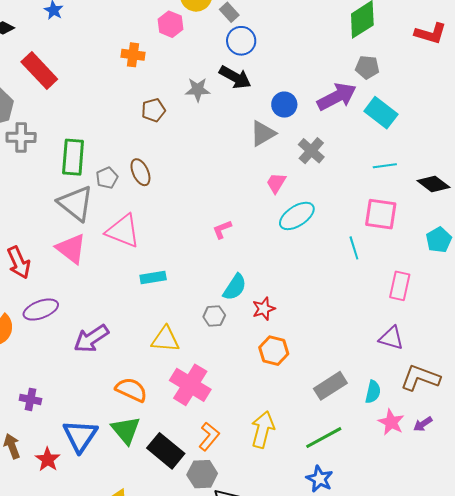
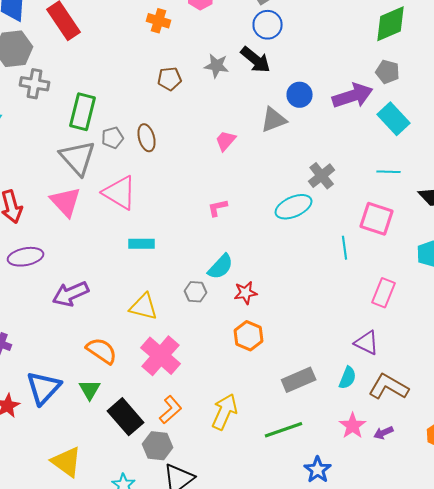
gray cross: (311, 151) -> (322, 176), moved
pink trapezoid: (276, 183) -> (226, 141), moved
cyan semicircle: (373, 392) -> (348, 378), moved
green triangle: (126, 430) -> (90, 390), size x0.7
blue star: (320, 479) -> (318, 470), moved

